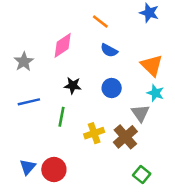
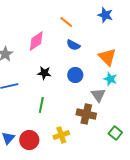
green line: (61, 117) -> (41, 105), moved
yellow cross: (94, 133) -> (61, 135), moved
brown cross: (125, 137) -> (86, 114), turned -36
green square: (142, 175) -> (115, 133), moved

